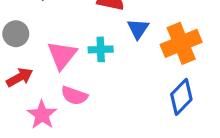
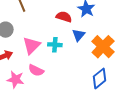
orange cross: (181, 43) -> (103, 47), turned -30
pink star: (42, 115) -> (16, 79), turned -30

